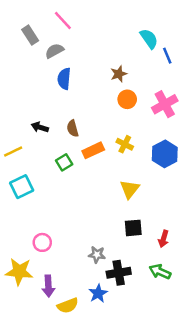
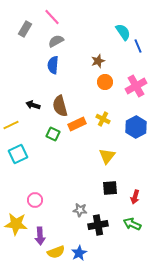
gray rectangle: (30, 35) -> (25, 29), turned 63
gray semicircle: (54, 51) -> (56, 41), moved
brown semicircle: (73, 128) -> (60, 106), size x1.5
green square: (64, 162) -> (53, 134), turned -32
blue star: (98, 293) -> (79, 253), moved

